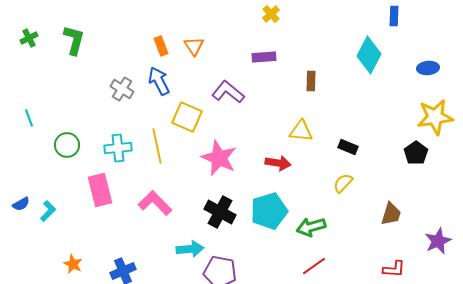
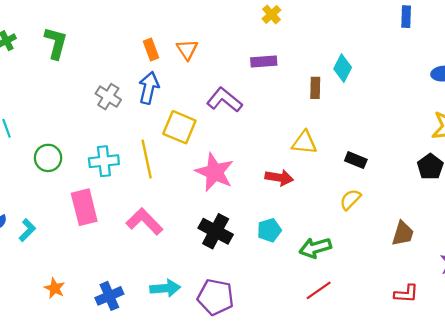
cyan diamond: (369, 55) -> (343, 68), moved, size x0.7
blue arrow: (159, 81) -> (149, 88), turned 40
cyan pentagon: (269, 211) -> (269, 230), size x0.6
cyan arrow: (190, 249) -> (165, 288), moved

